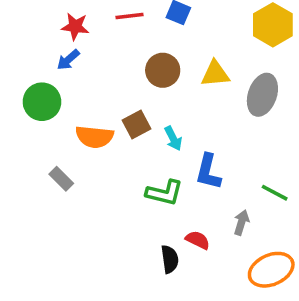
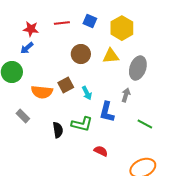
yellow hexagon: (273, 25) -> (122, 28), moved
gray arrow: (241, 222) -> (126, 95), moved
black semicircle: (170, 259) -> (58, 130), moved

